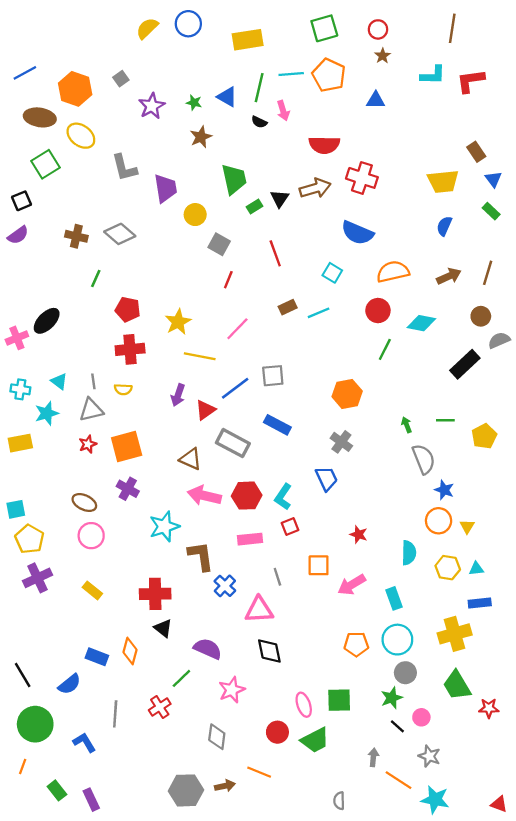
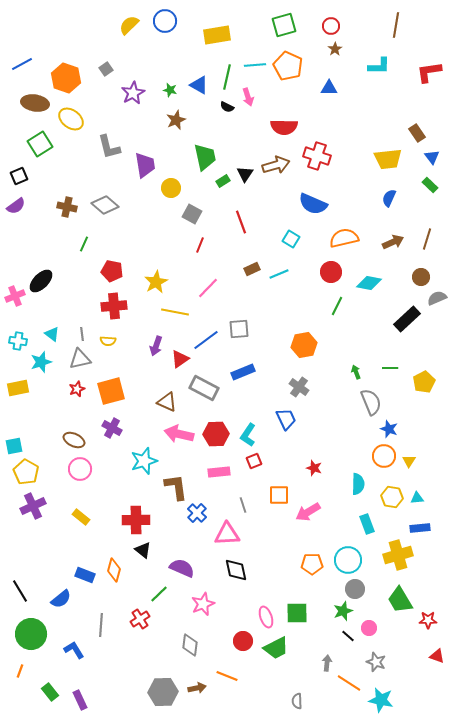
red L-shape: (471, 81) -> (429, 72), moved
blue rectangle: (277, 425) -> (243, 372), turned -50
cyan rectangle: (394, 598) -> (367, 524), moved
red triangle: (499, 804) -> (437, 656), moved

